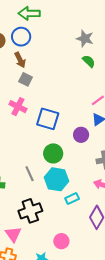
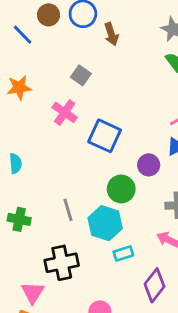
brown arrow: (20, 60) -> (111, 34), moved
green circle: (53, 153) -> (121, 189), moved

